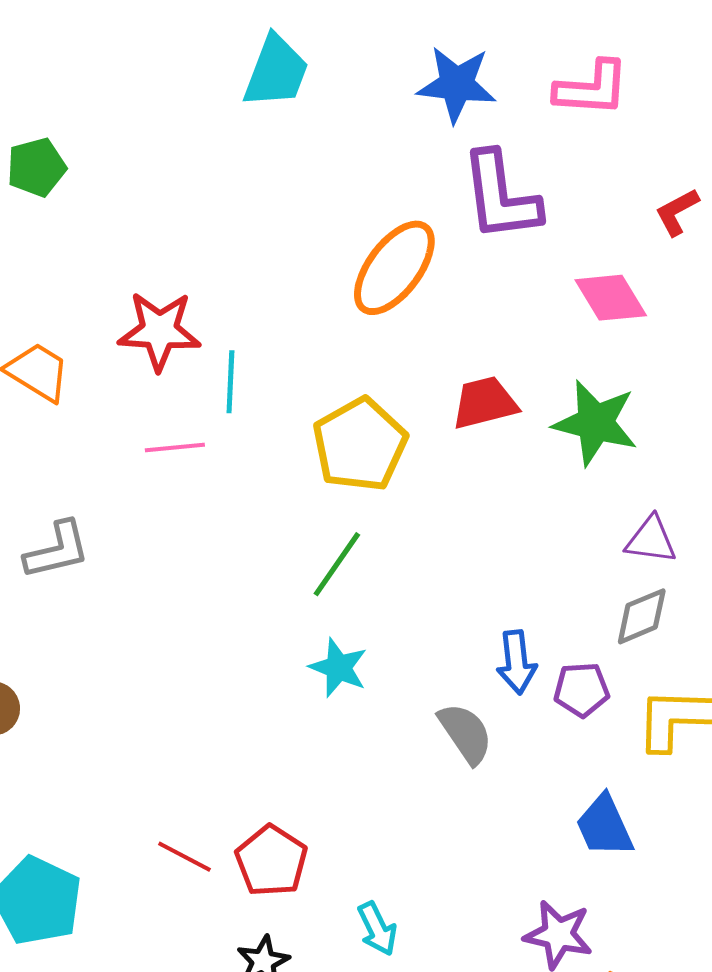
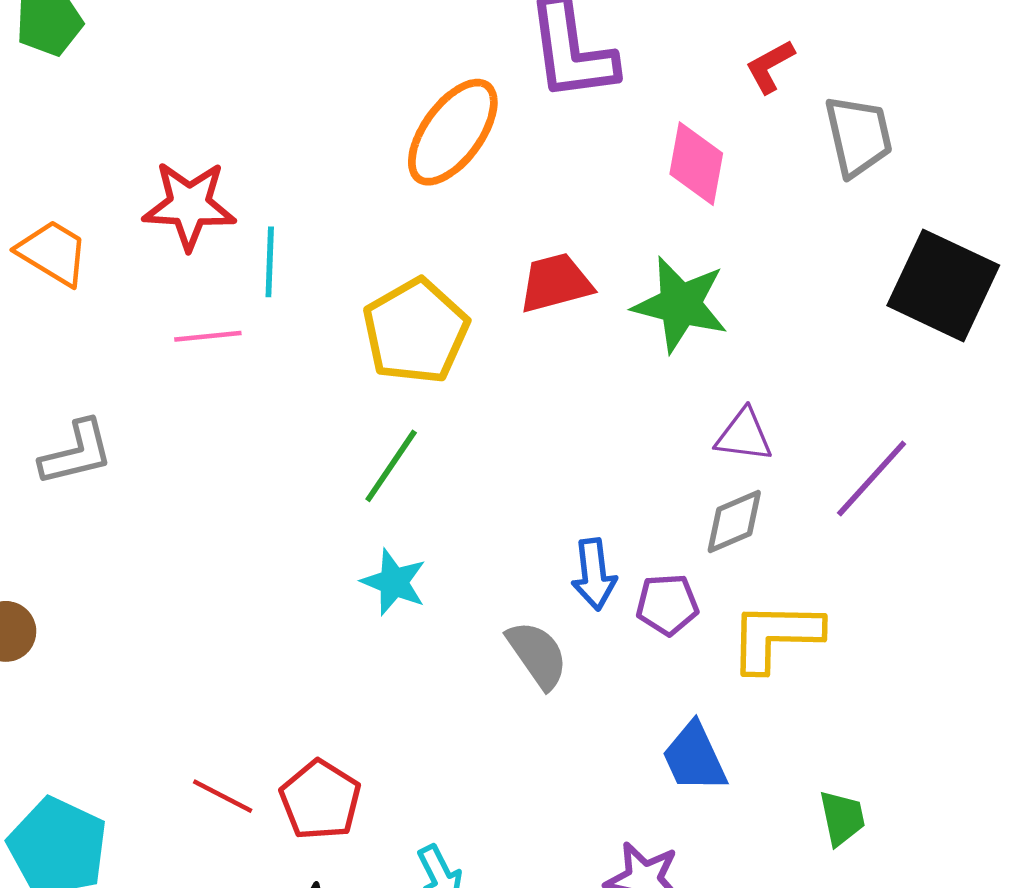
pink diamond: (611, 298) -> (696, 164), turned 42

